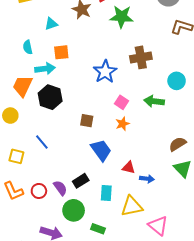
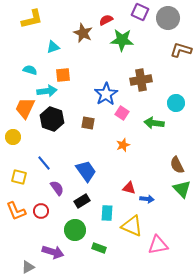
cyan semicircle: (28, 47) -> (30, 70), turned 120
pink square: (121, 102) -> (122, 113), moved
brown square: (87, 121) -> (88, 123), moved
brown semicircle: (178, 144) -> (177, 165), turned -84
blue trapezoid: (101, 150) -> (86, 171), moved
purple semicircle: (60, 188) -> (57, 188), moved
yellow triangle: (132, 206) -> (132, 226), turned 35
pink triangle: (158, 226) -> (158, 245), turned -50

